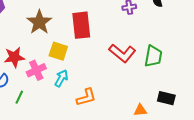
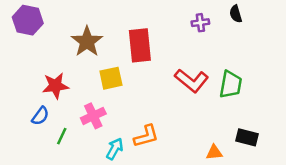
yellow square: (58, 51) -> (111, 78), turned -30
pink cross: (36, 70) -> (93, 116), moved
cyan arrow: (61, 78) -> (115, 149), moved

